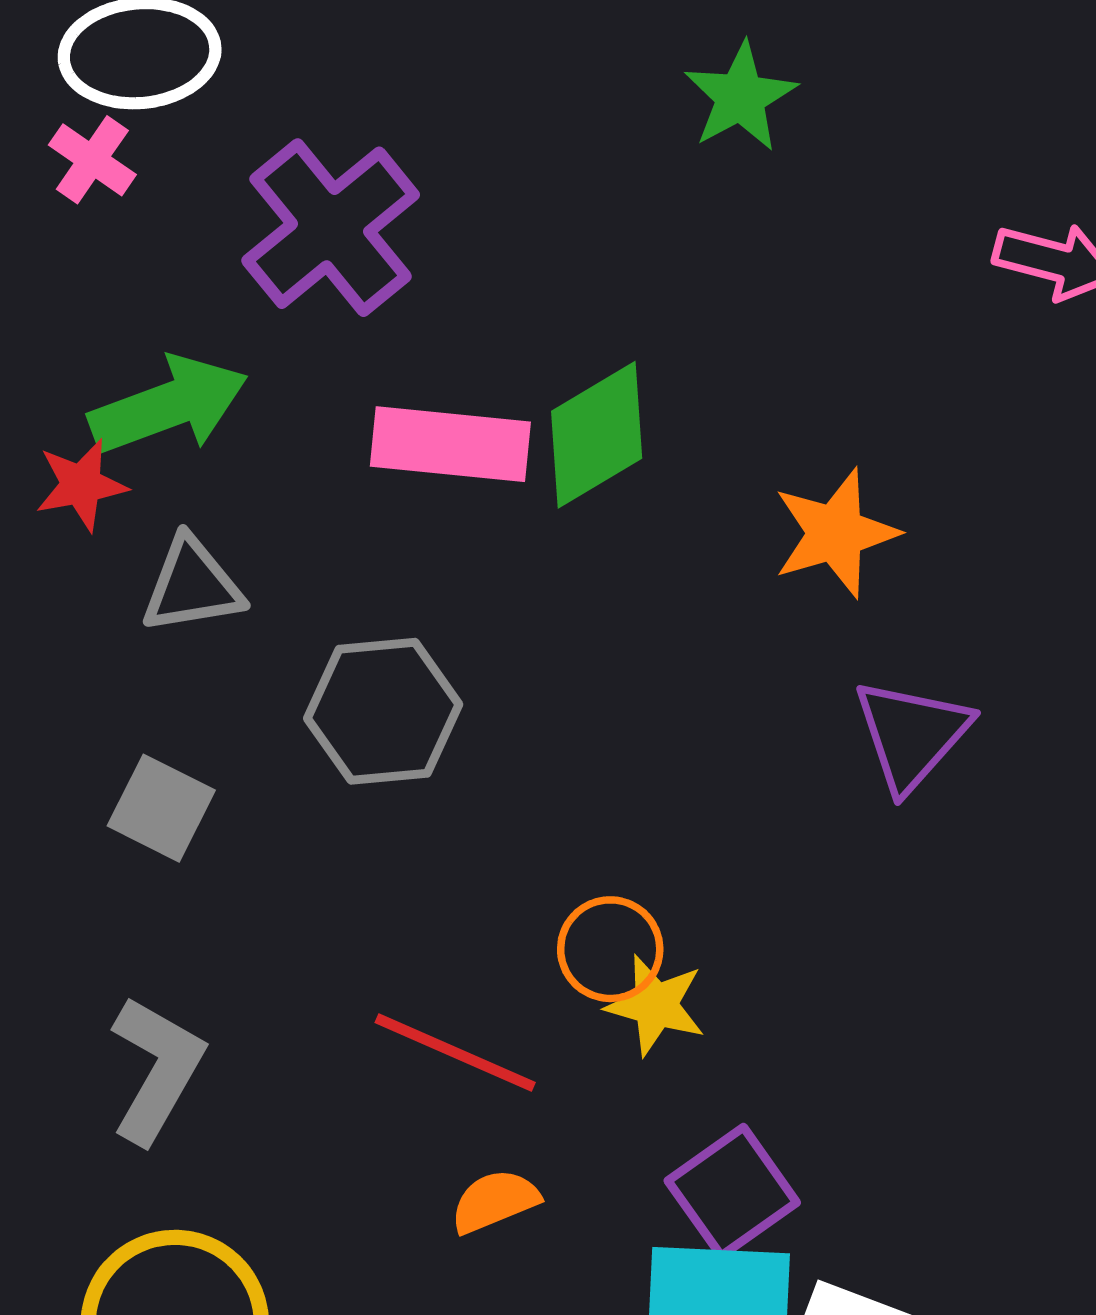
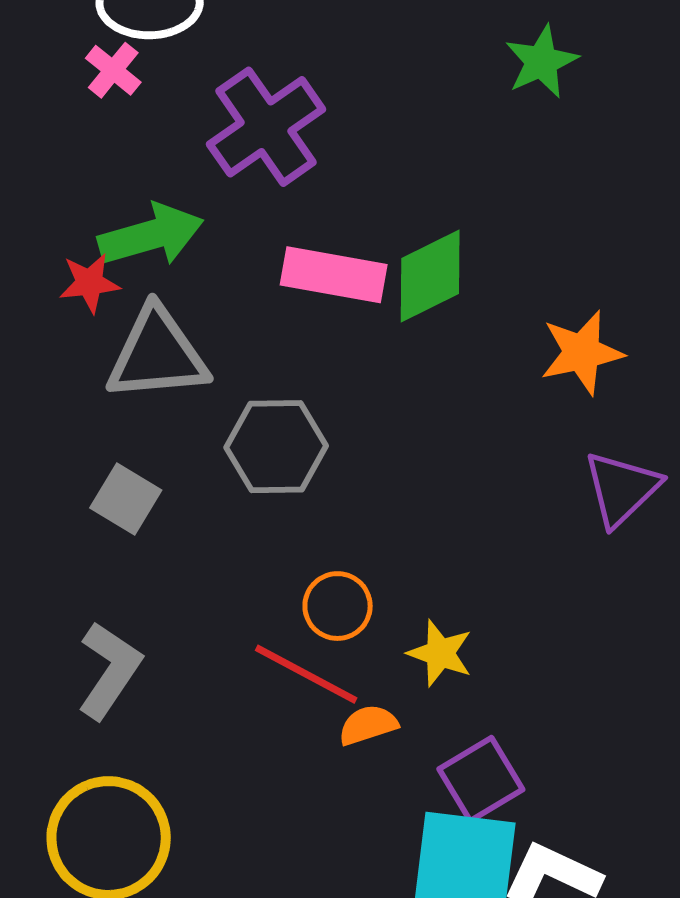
gray triangle: (192, 585) -> (157, 354), size x1.5
orange circle: (610, 949) -> (338, 606), moved
orange semicircle: (495, 1201) -> (368, 725), moved

